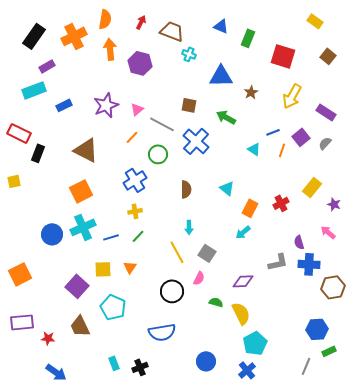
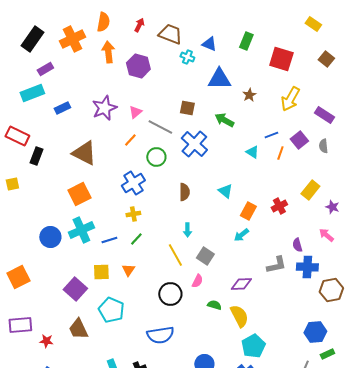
blue triangle: (221, 26) -> (209, 44), moved
gray semicircle: (325, 143) -> (323, 146), turned -48

